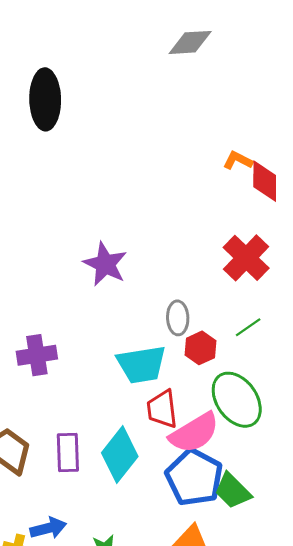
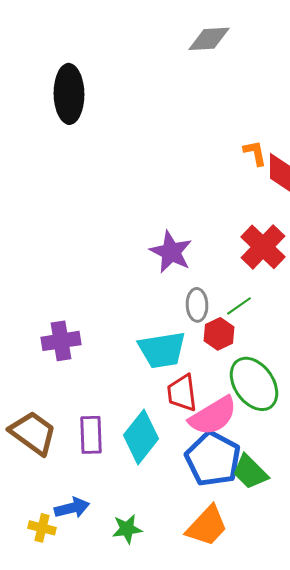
orange L-shape: (238, 161) -> (255, 153), turned 52
purple star: (105, 264) -> (171, 252), moved
green line: (248, 327) -> (239, 306), moved

